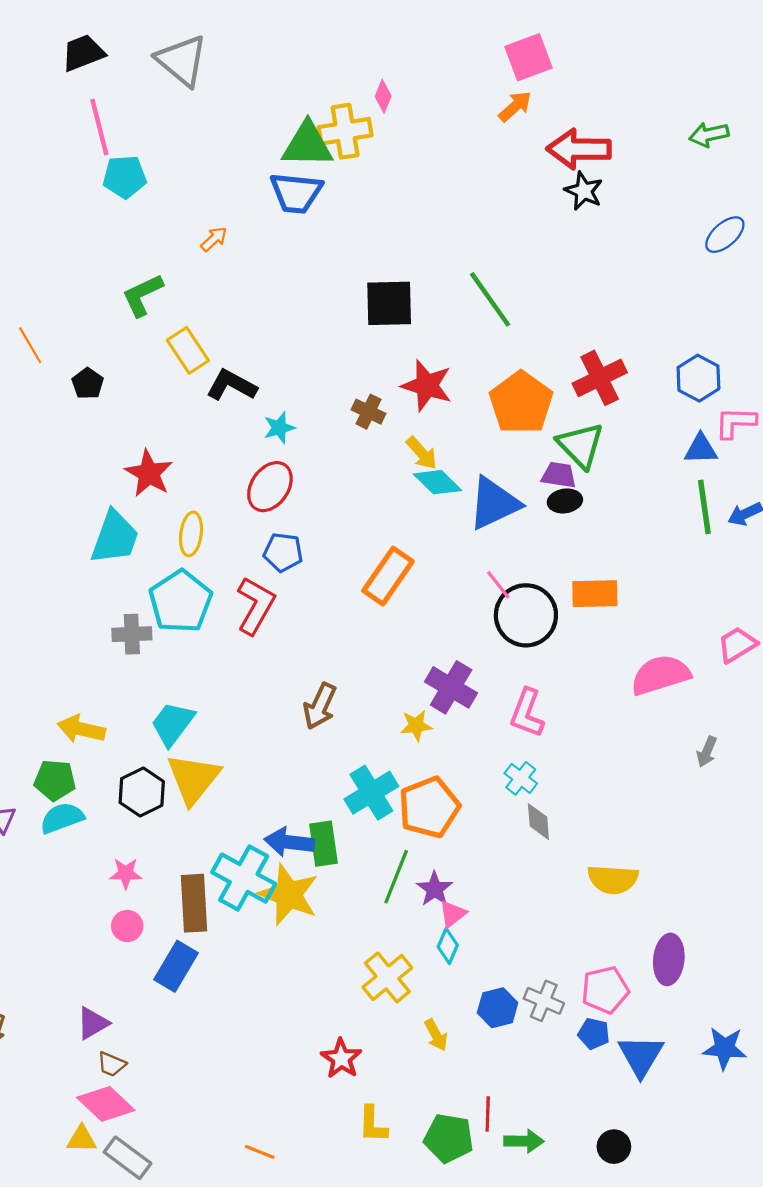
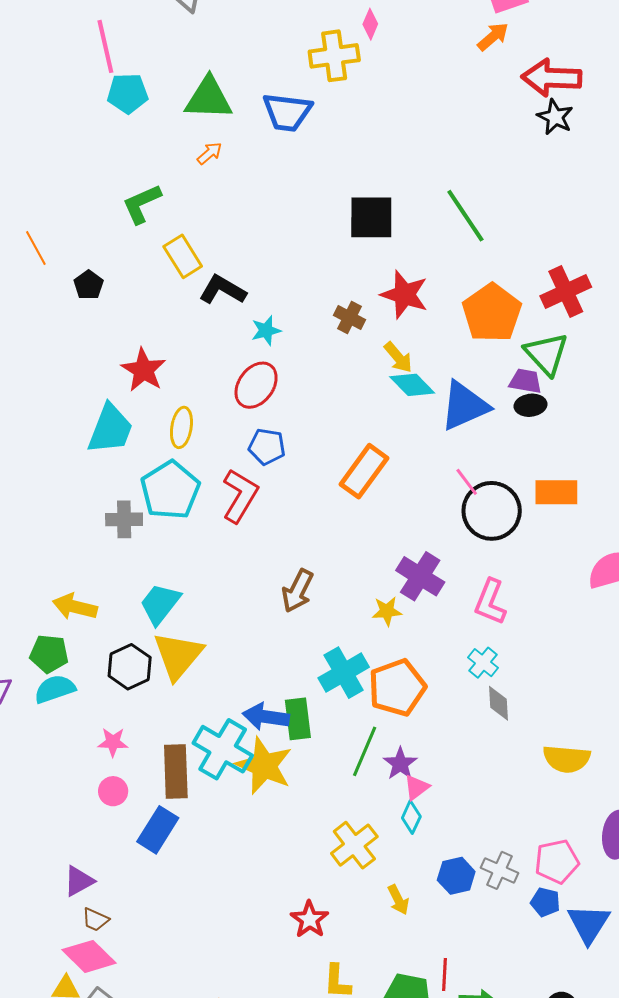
green triangle: (307, 145) -> (209, 98), moved

